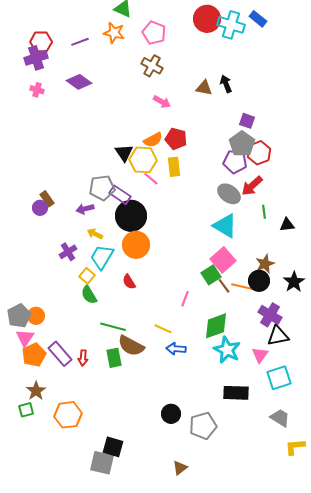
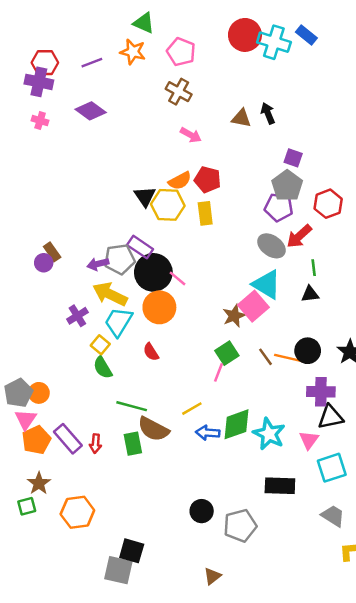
purple cross: (36, 58) -> (39, 82), turned 30
red hexagon: (259, 153) -> (328, 204), moved
pink line: (151, 179) -> (177, 278), moved
gray pentagon: (102, 188) -> (120, 259), moved
black triangle: (287, 225) -> (310, 294), moved
yellow arrow: (95, 234) -> (110, 294), size x1.8
pink square: (223, 260) -> (253, 306), moved
brown star: (265, 264) -> (234, 316), moved
green square: (211, 275) -> (227, 353), moved
purple cross: (270, 315) -> (321, 392), turned -30
green diamond: (216, 326) -> (237, 424), moved
yellow line: (163, 329) -> (192, 409), turned -54

